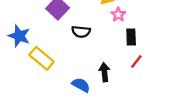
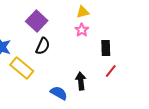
pink star: (118, 15) -> (82, 30), moved
black semicircle: (81, 32) -> (43, 46), moved, turned -72

